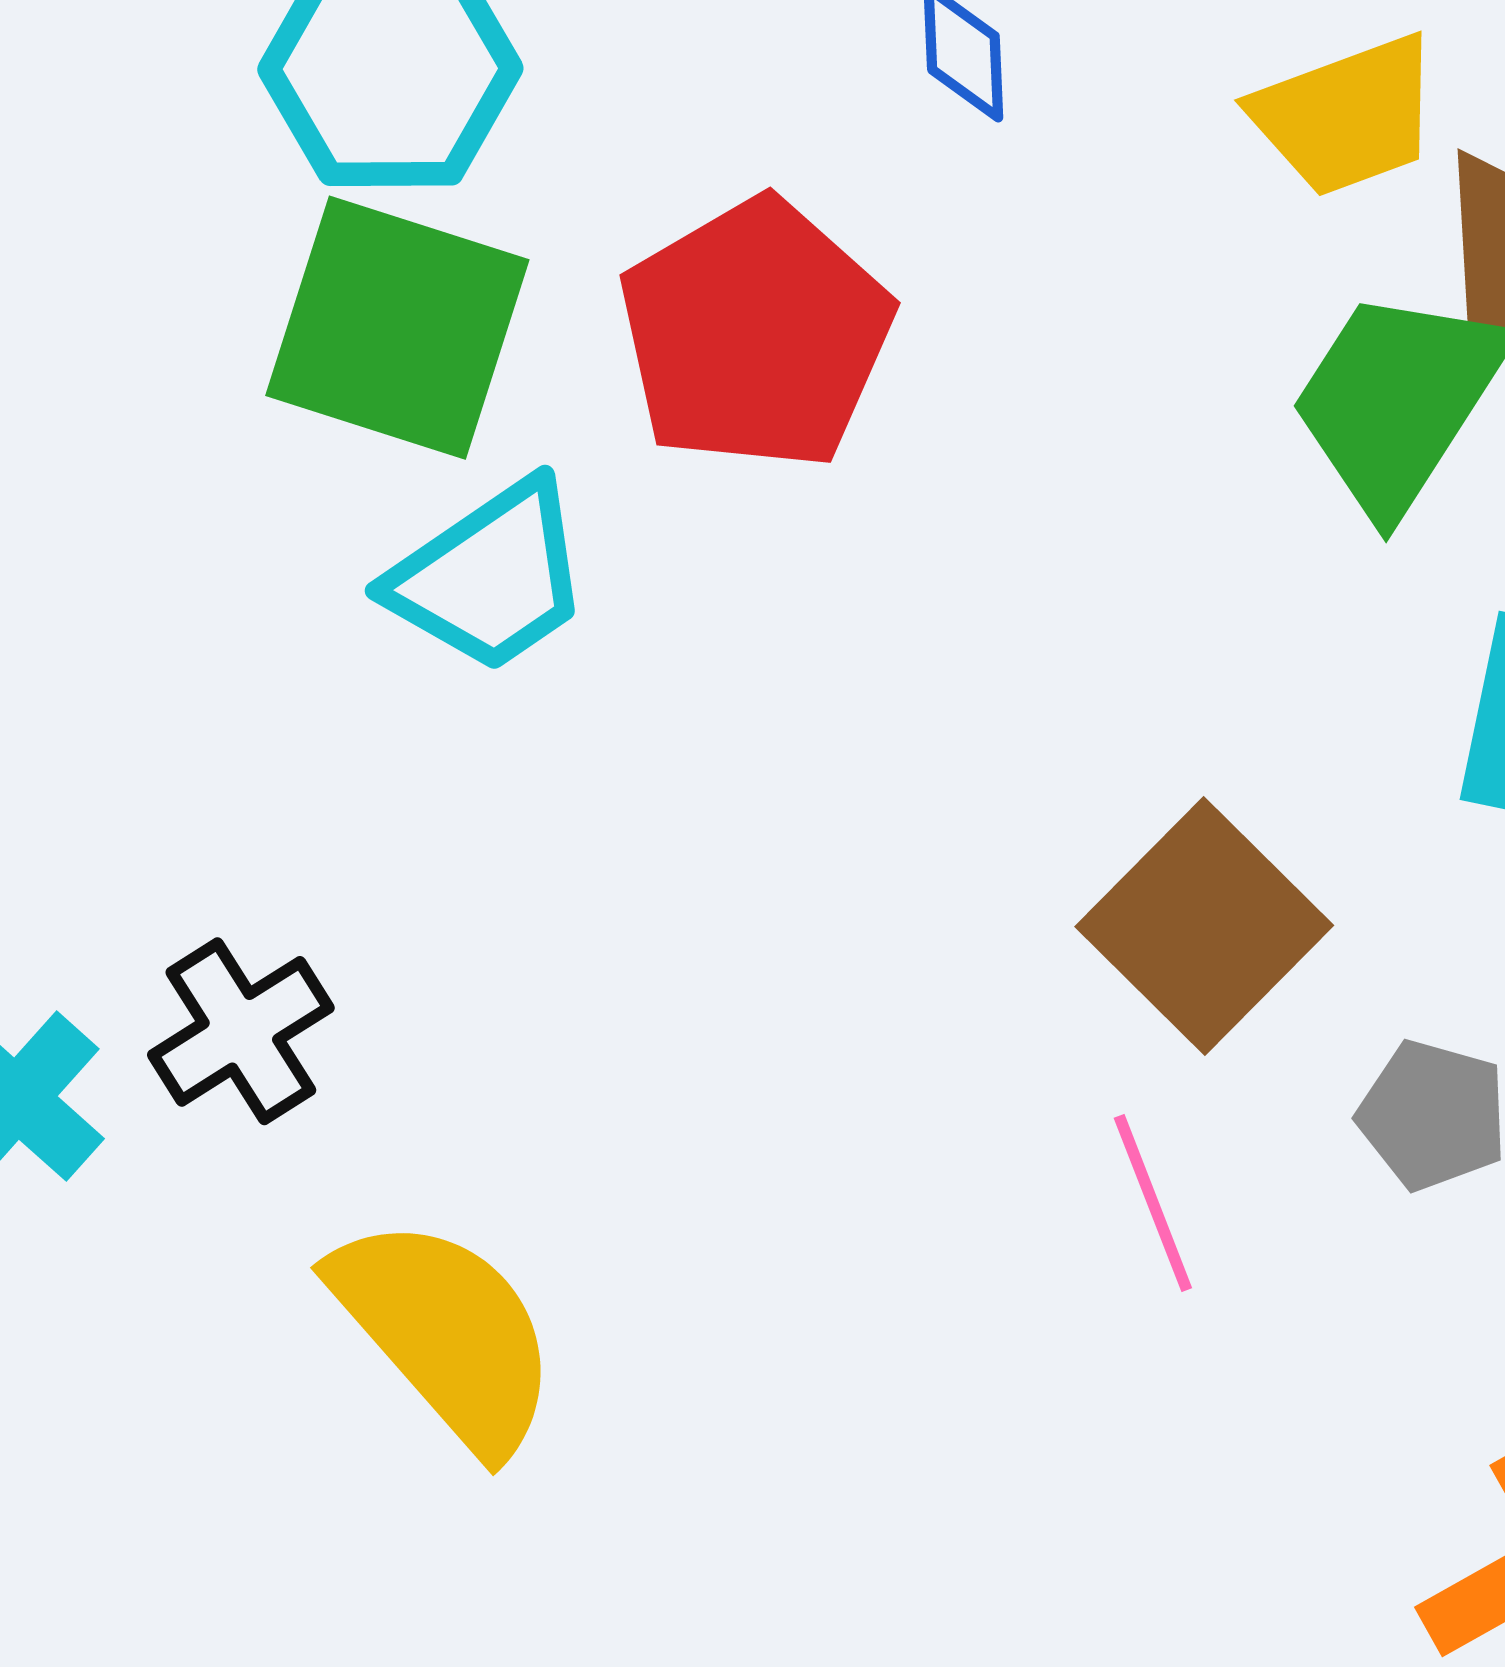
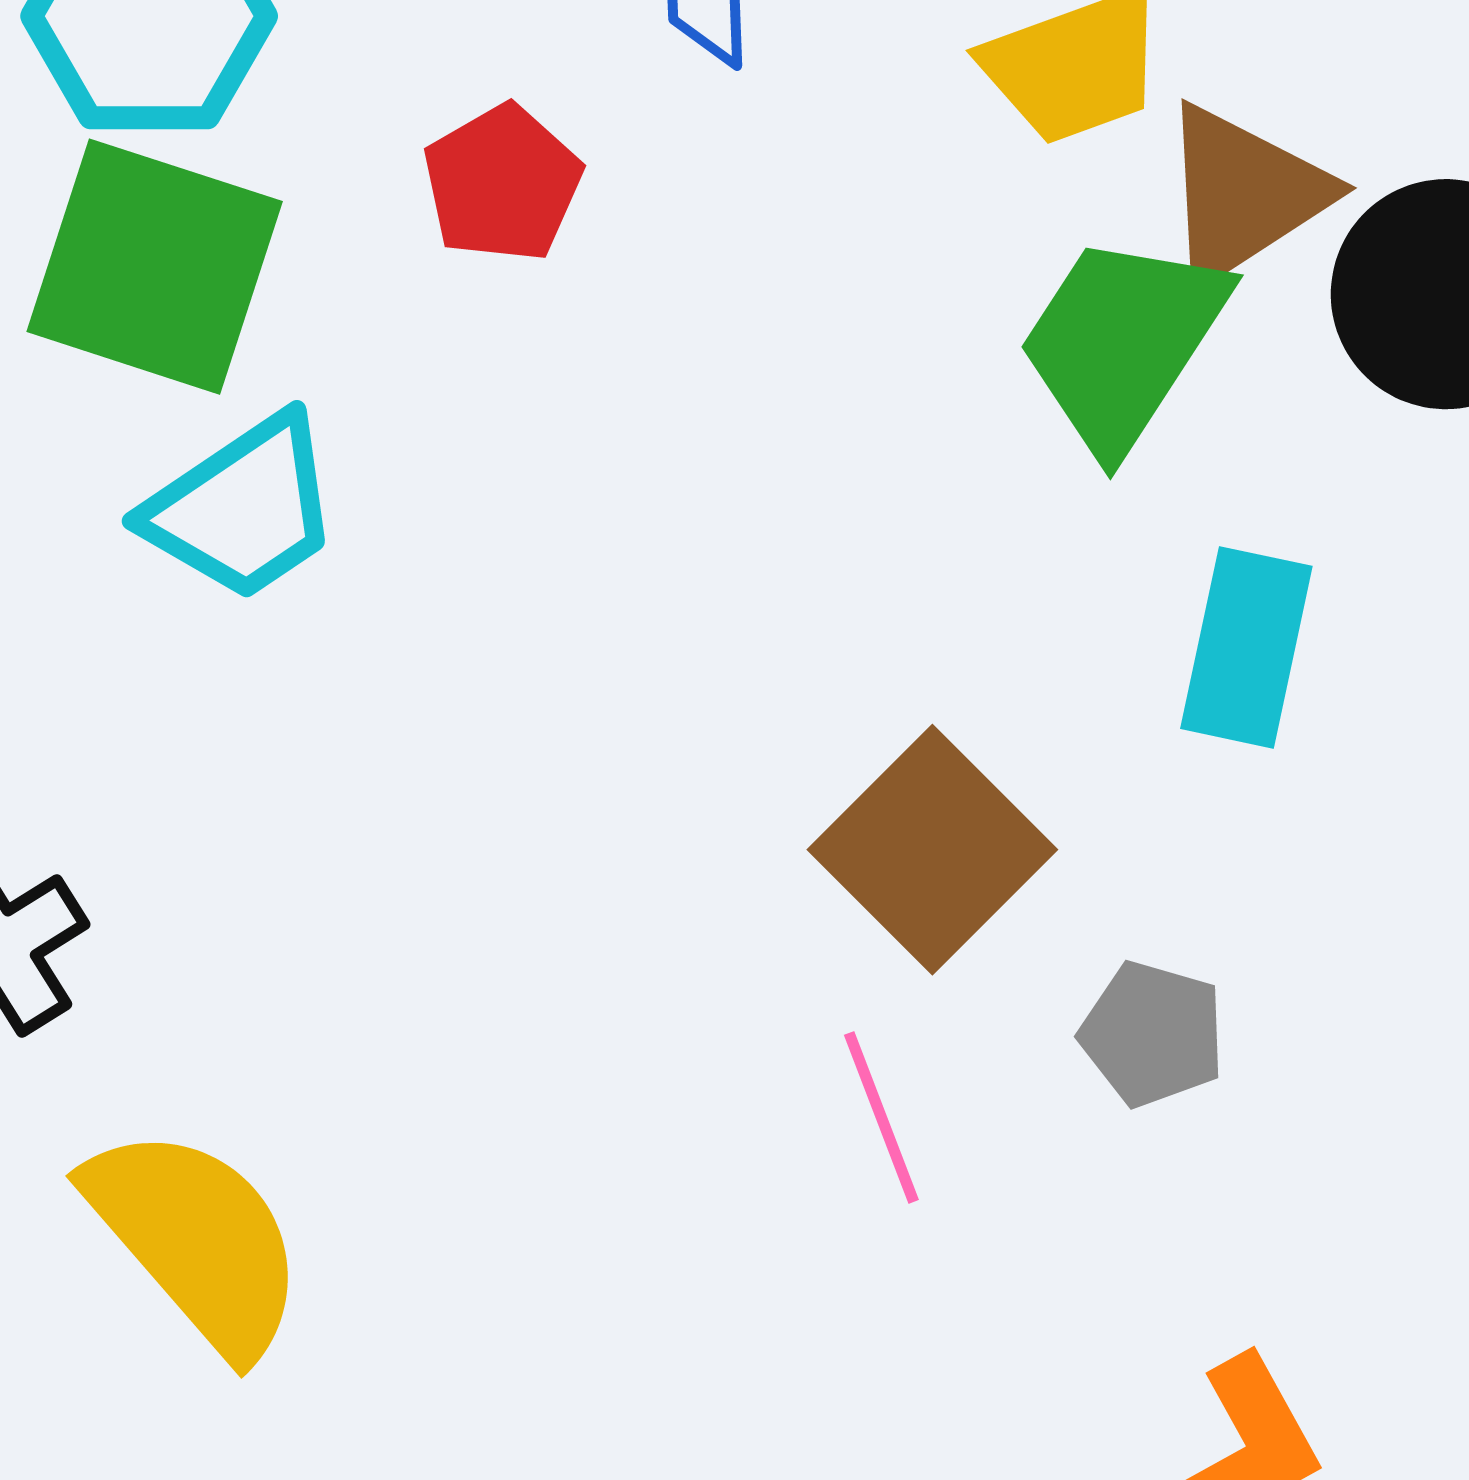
red pentagon: (756, 334) -> (502, 183), moved, size x0.6

